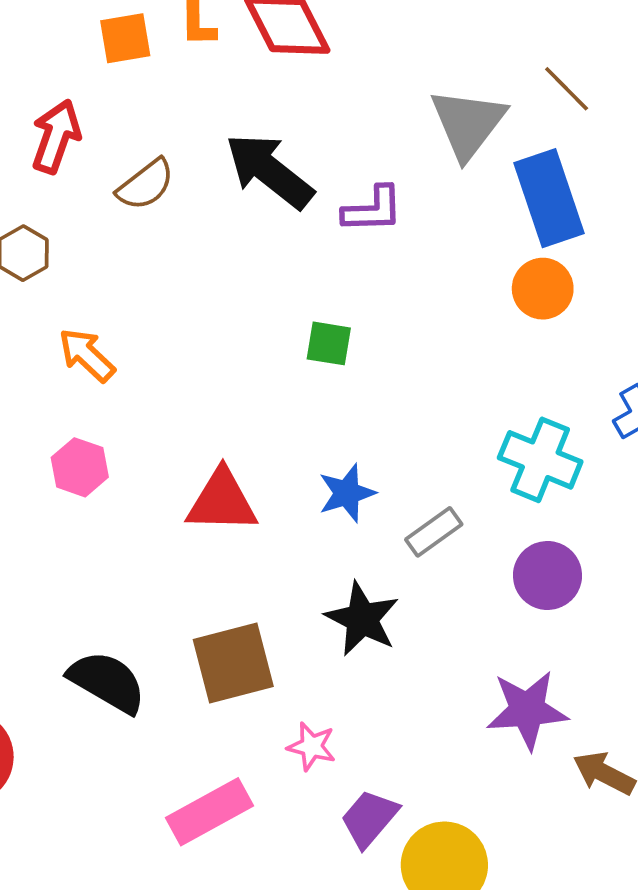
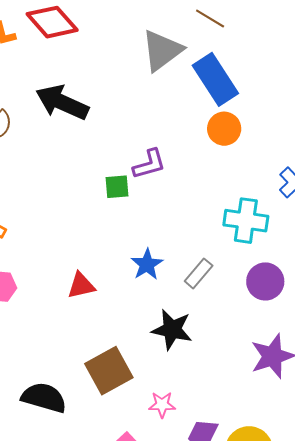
gray triangle: (468, 123) -> (162, 50), turned 30
purple L-shape: (373, 210) -> (149, 164), moved
red triangle: (222, 501) -> (81, 286), size x0.7

